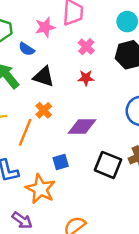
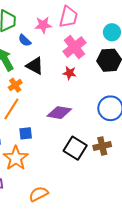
pink cross: (86, 47) -> (74, 47), size x1.6
orange cross: (44, 110) -> (15, 85), moved
blue square: (61, 162) -> (26, 133), moved

